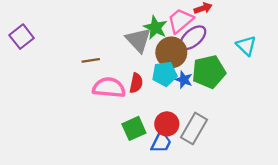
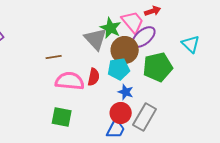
pink trapezoid: (180, 21) -> (133, 22), turned 90
blue star: (184, 80) -> (126, 92), moved
green square: (134, 128) -> (62, 117), moved, turned 35

